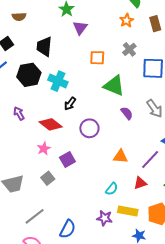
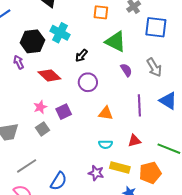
black hexagon: (29, 75) -> (32, 41), moved
black arrow: (70, 104) -> (81, 56), moved
pink star: (44, 149) -> (40, 107), moved
orange triangle: (120, 156) -> (106, 113), moved
purple line: (150, 160) -> (139, 105), moved, turned -50
cyan semicircle: (112, 189) -> (106, 144), turned 48

